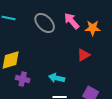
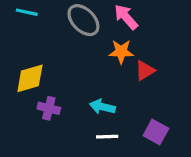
orange star: (93, 28) -> (121, 52), moved

